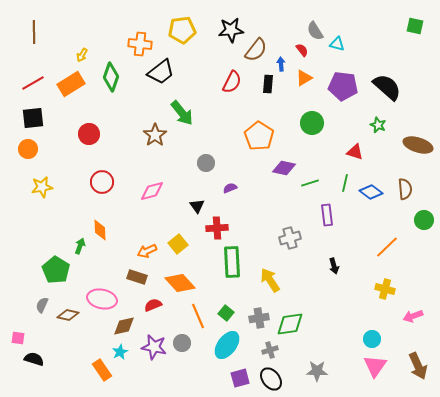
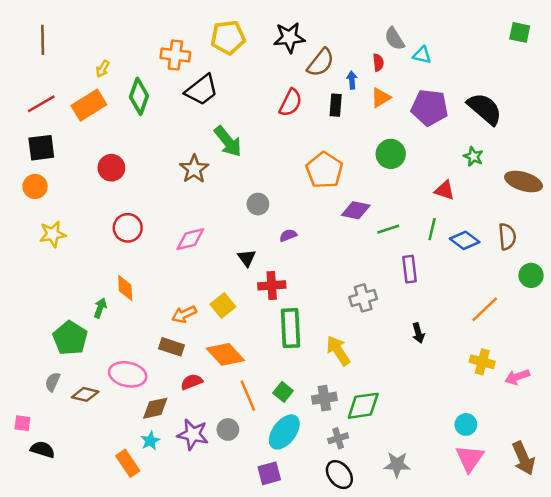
red semicircle: (302, 50) -> (378, 63), turned 32
pink arrow: (413, 316) -> (517, 377), moved
purple square: (240, 378) -> (269, 473), moved

